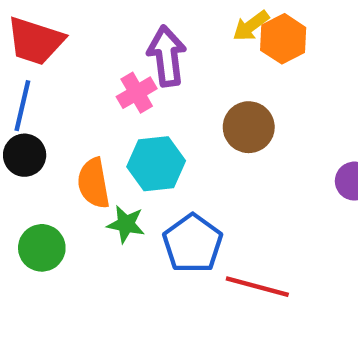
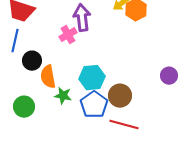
brown circle: (249, 127) -> (120, 96), moved
black circle: (25, 155) -> (32, 61), moved
cyan hexagon: (156, 164) -> (92, 78), moved

